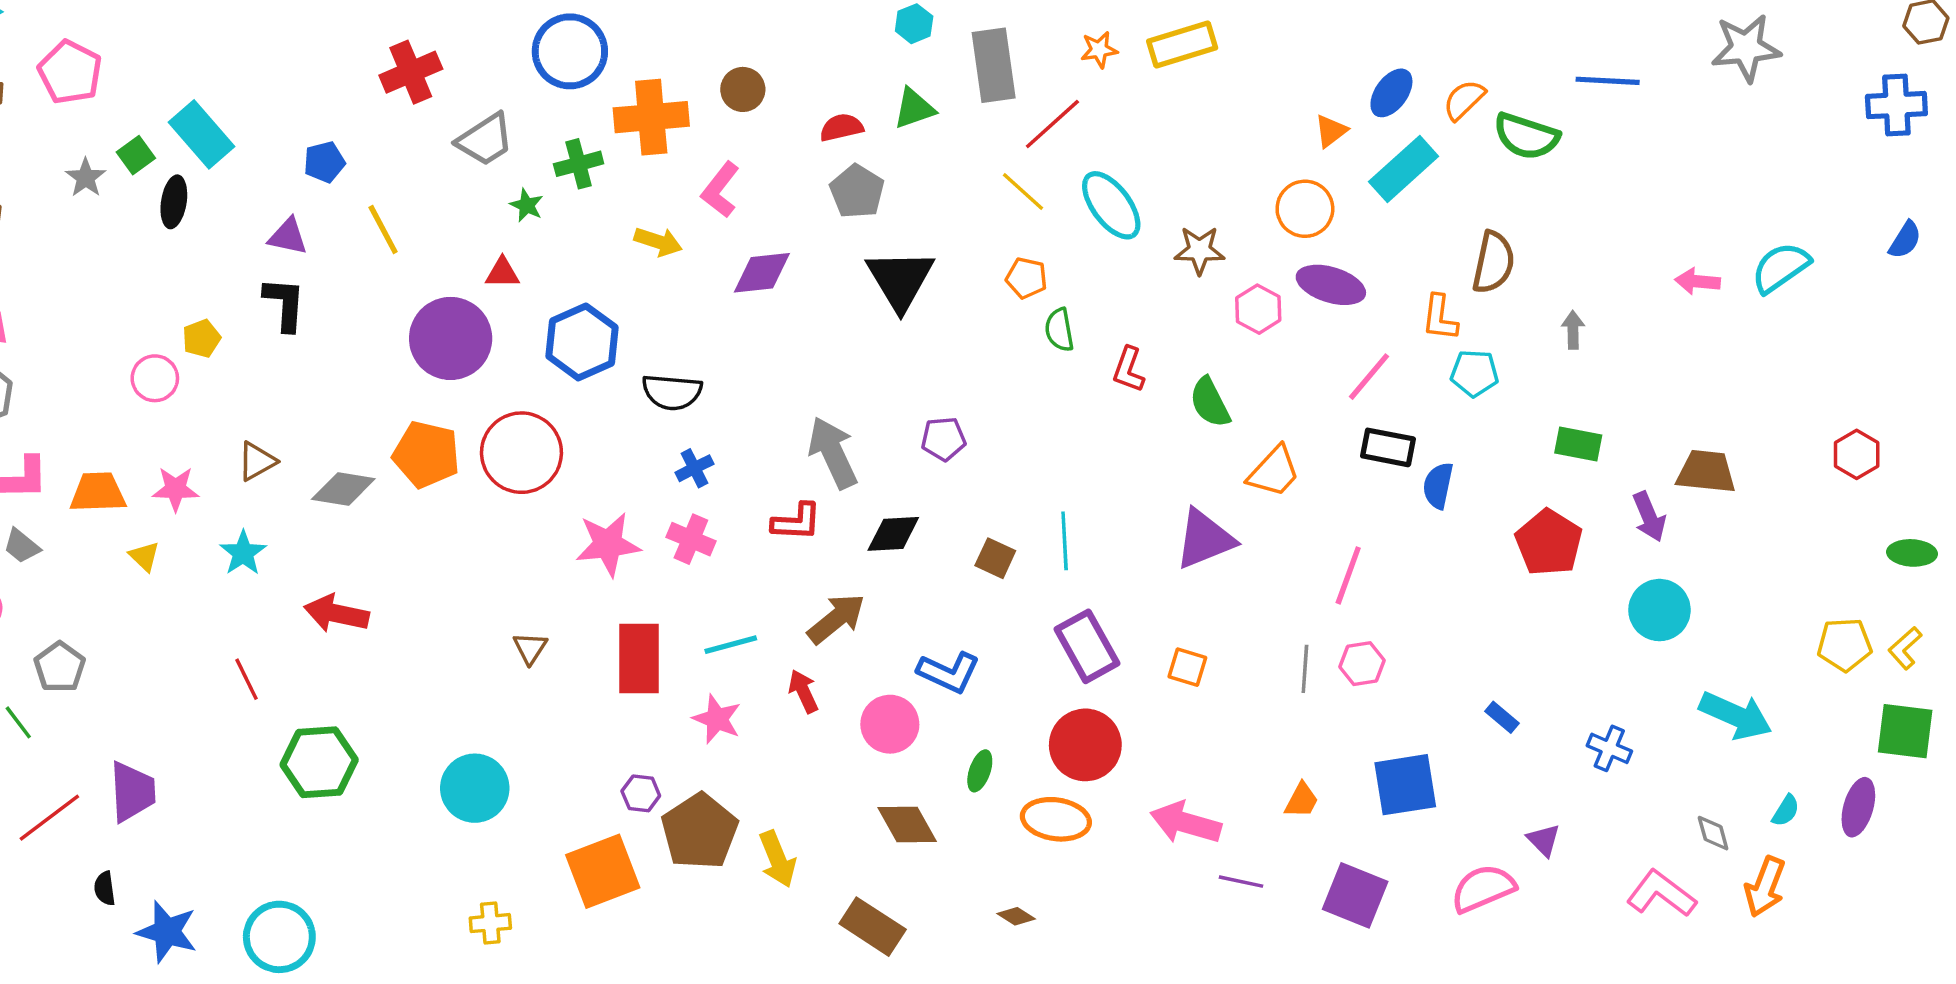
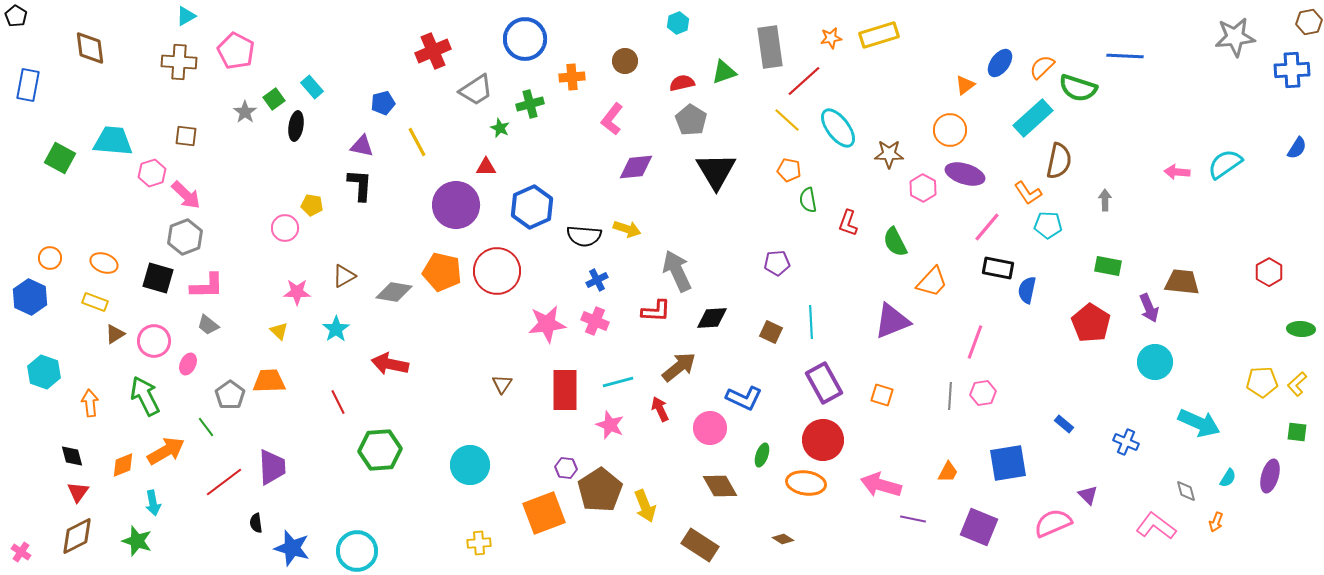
cyan hexagon: (914, 24) -> (678, 23), moved
gray star: (1746, 48) -> (1235, 37), moved
orange cross: (651, 117) -> (572, 77), size x0.6
cyan rectangle: (202, 134) -> (312, 87), size x0.6
cyan rectangle: (1404, 169) -> (1033, 118), moved
yellow arrow: (658, 242) -> (627, 229), moved
orange L-shape: (1440, 318) -> (1028, 193), turned -40
yellow pentagon: (202, 338) -> (312, 205), turned 30
purple pentagon: (943, 439) -> (777, 263), moved
orange trapezoid: (98, 492) -> (269, 381), moved
green square: (1905, 731) -> (1297, 432), size x0.6
orange arrow: (1765, 887) -> (1216, 522), size x0.6

